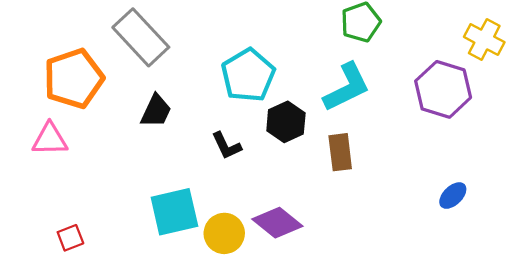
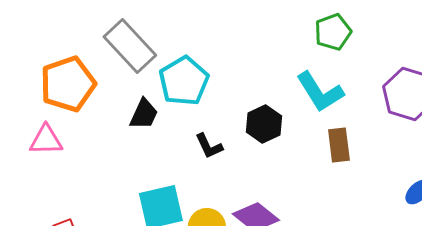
cyan pentagon: (248, 75) -> (184, 81), moved
cyan L-shape: (347, 87) -> (320, 92), turned 84
brown rectangle: (340, 152) -> (339, 145), moved

